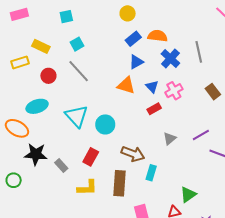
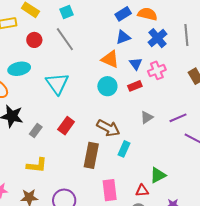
cyan circle: (105, 124) -> (107, 86), moved
gray rectangle: (61, 165) -> (36, 131), turned 72
yellow L-shape: (87, 188) -> (37, 165), moved

